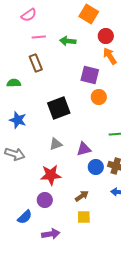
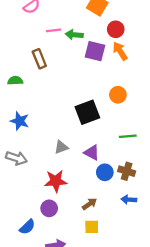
pink line: (39, 37) -> (53, 30), moved
purple square: (90, 75) -> (95, 51), moved
orange circle: (99, 97) -> (118, 95), moved
black square: (59, 108) -> (87, 112), moved
purple triangle: (84, 149) -> (92, 153), turned 42

